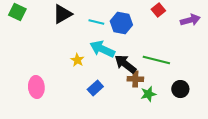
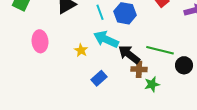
cyan line: (96, 22) -> (100, 12), turned 56
pink ellipse: (36, 87) -> (40, 41), moved
black circle: (180, 89) -> (184, 65), moved

